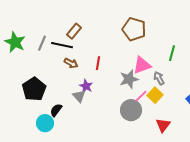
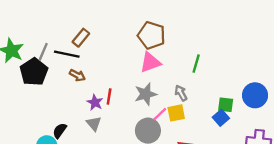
red line: (98, 63) -> (109, 96), moved
pink triangle: (142, 65) -> (150, 62), moved
black pentagon: (34, 89) -> (34, 72), moved
yellow square: (155, 95) -> (176, 113), turned 35
gray triangle: (79, 96) -> (94, 124), moved

